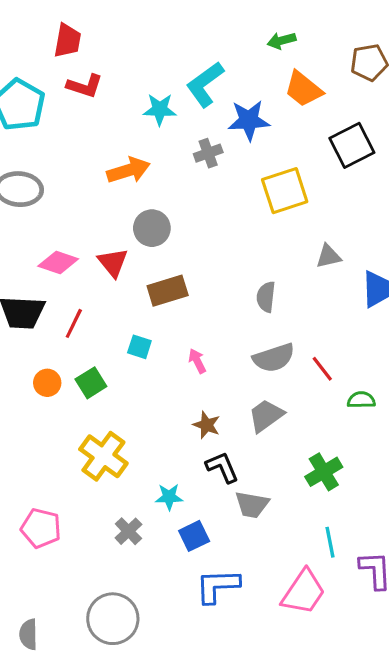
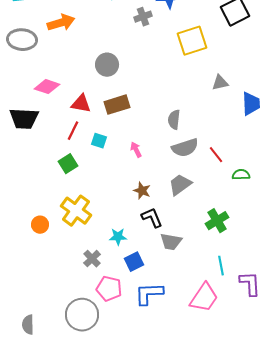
orange arrow: (128, 170) -> (61, 23), moved
red triangle: (113, 262) -> (81, 104), moved, turned -40
gray semicircle: (266, 297) -> (174, 120), moved
red line: (74, 323) -> (73, 131), moved
orange circle: (47, 383) -> (40, 225), moved
pink pentagon: (41, 528) -> (109, 289), moved

